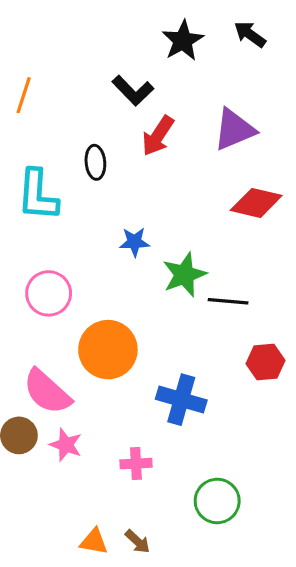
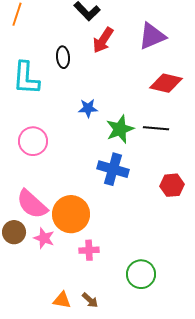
black line: (228, 301) -> (156, 128), moved
orange circle: (108, 350) -> (71, 214), moved
blue cross: (181, 400) -> (113, 169), moved

